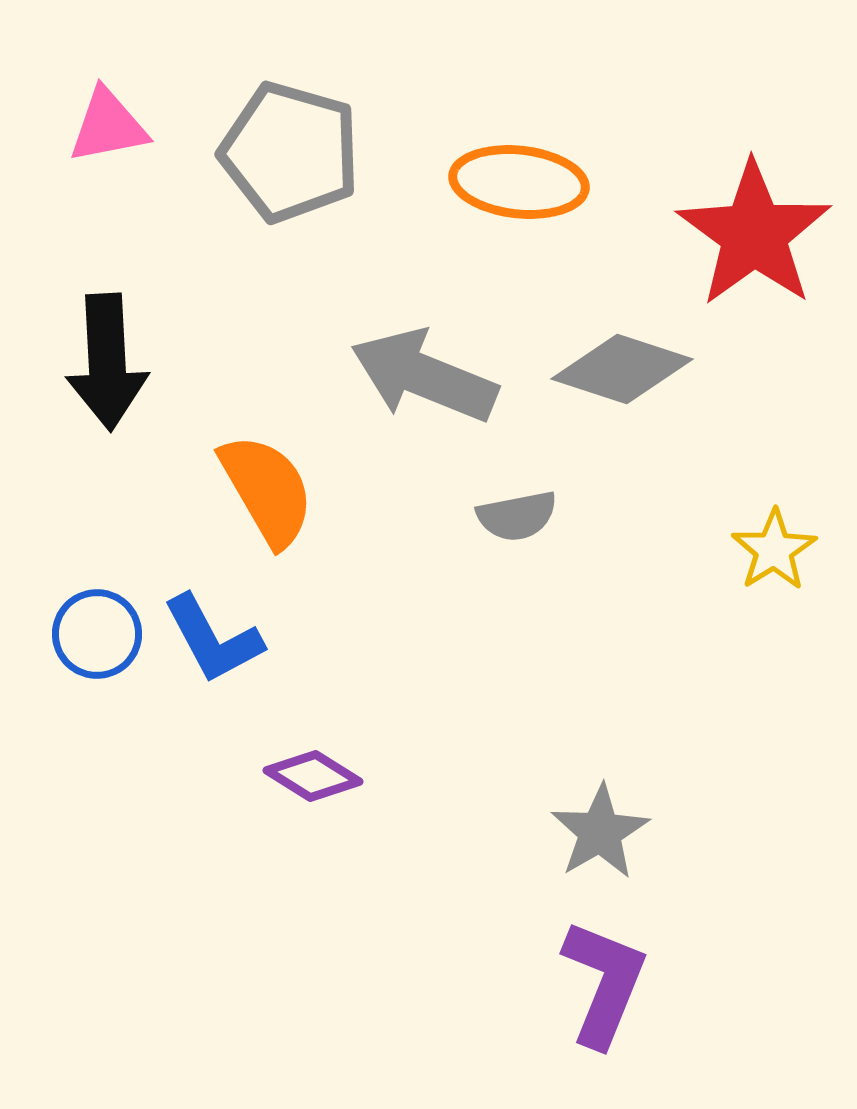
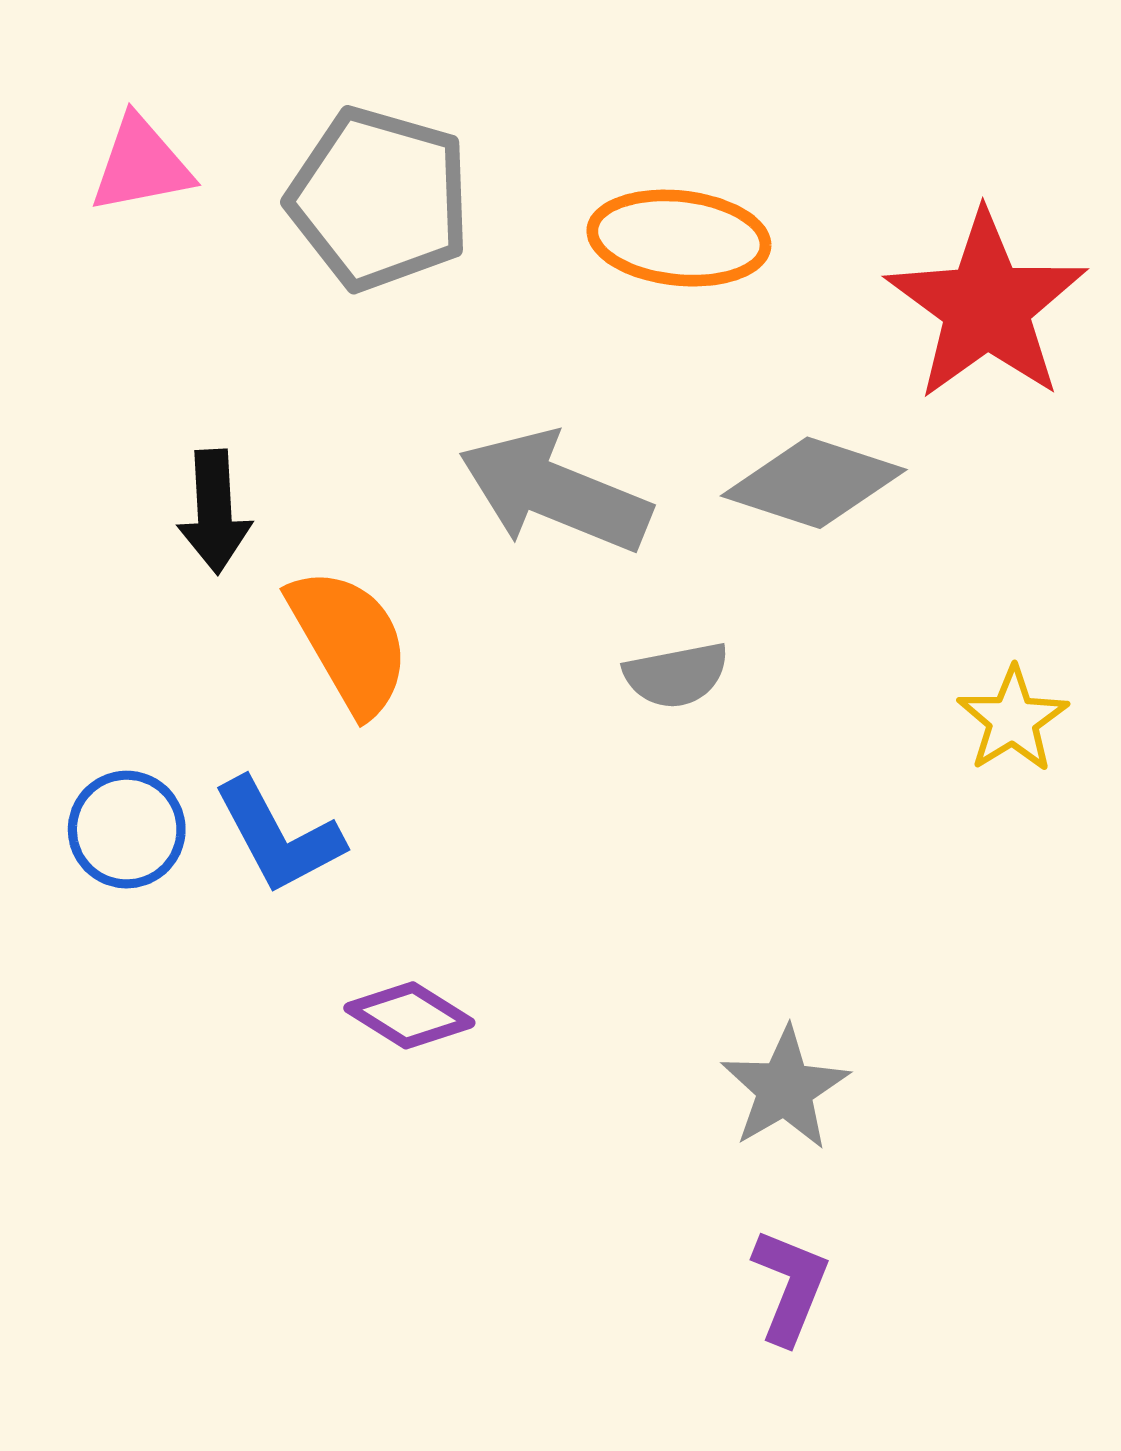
black arrow: (107, 362) -> (214, 512), moved, size x0.7
purple L-shape: (604, 983) -> (790, 1286), size x0.7

